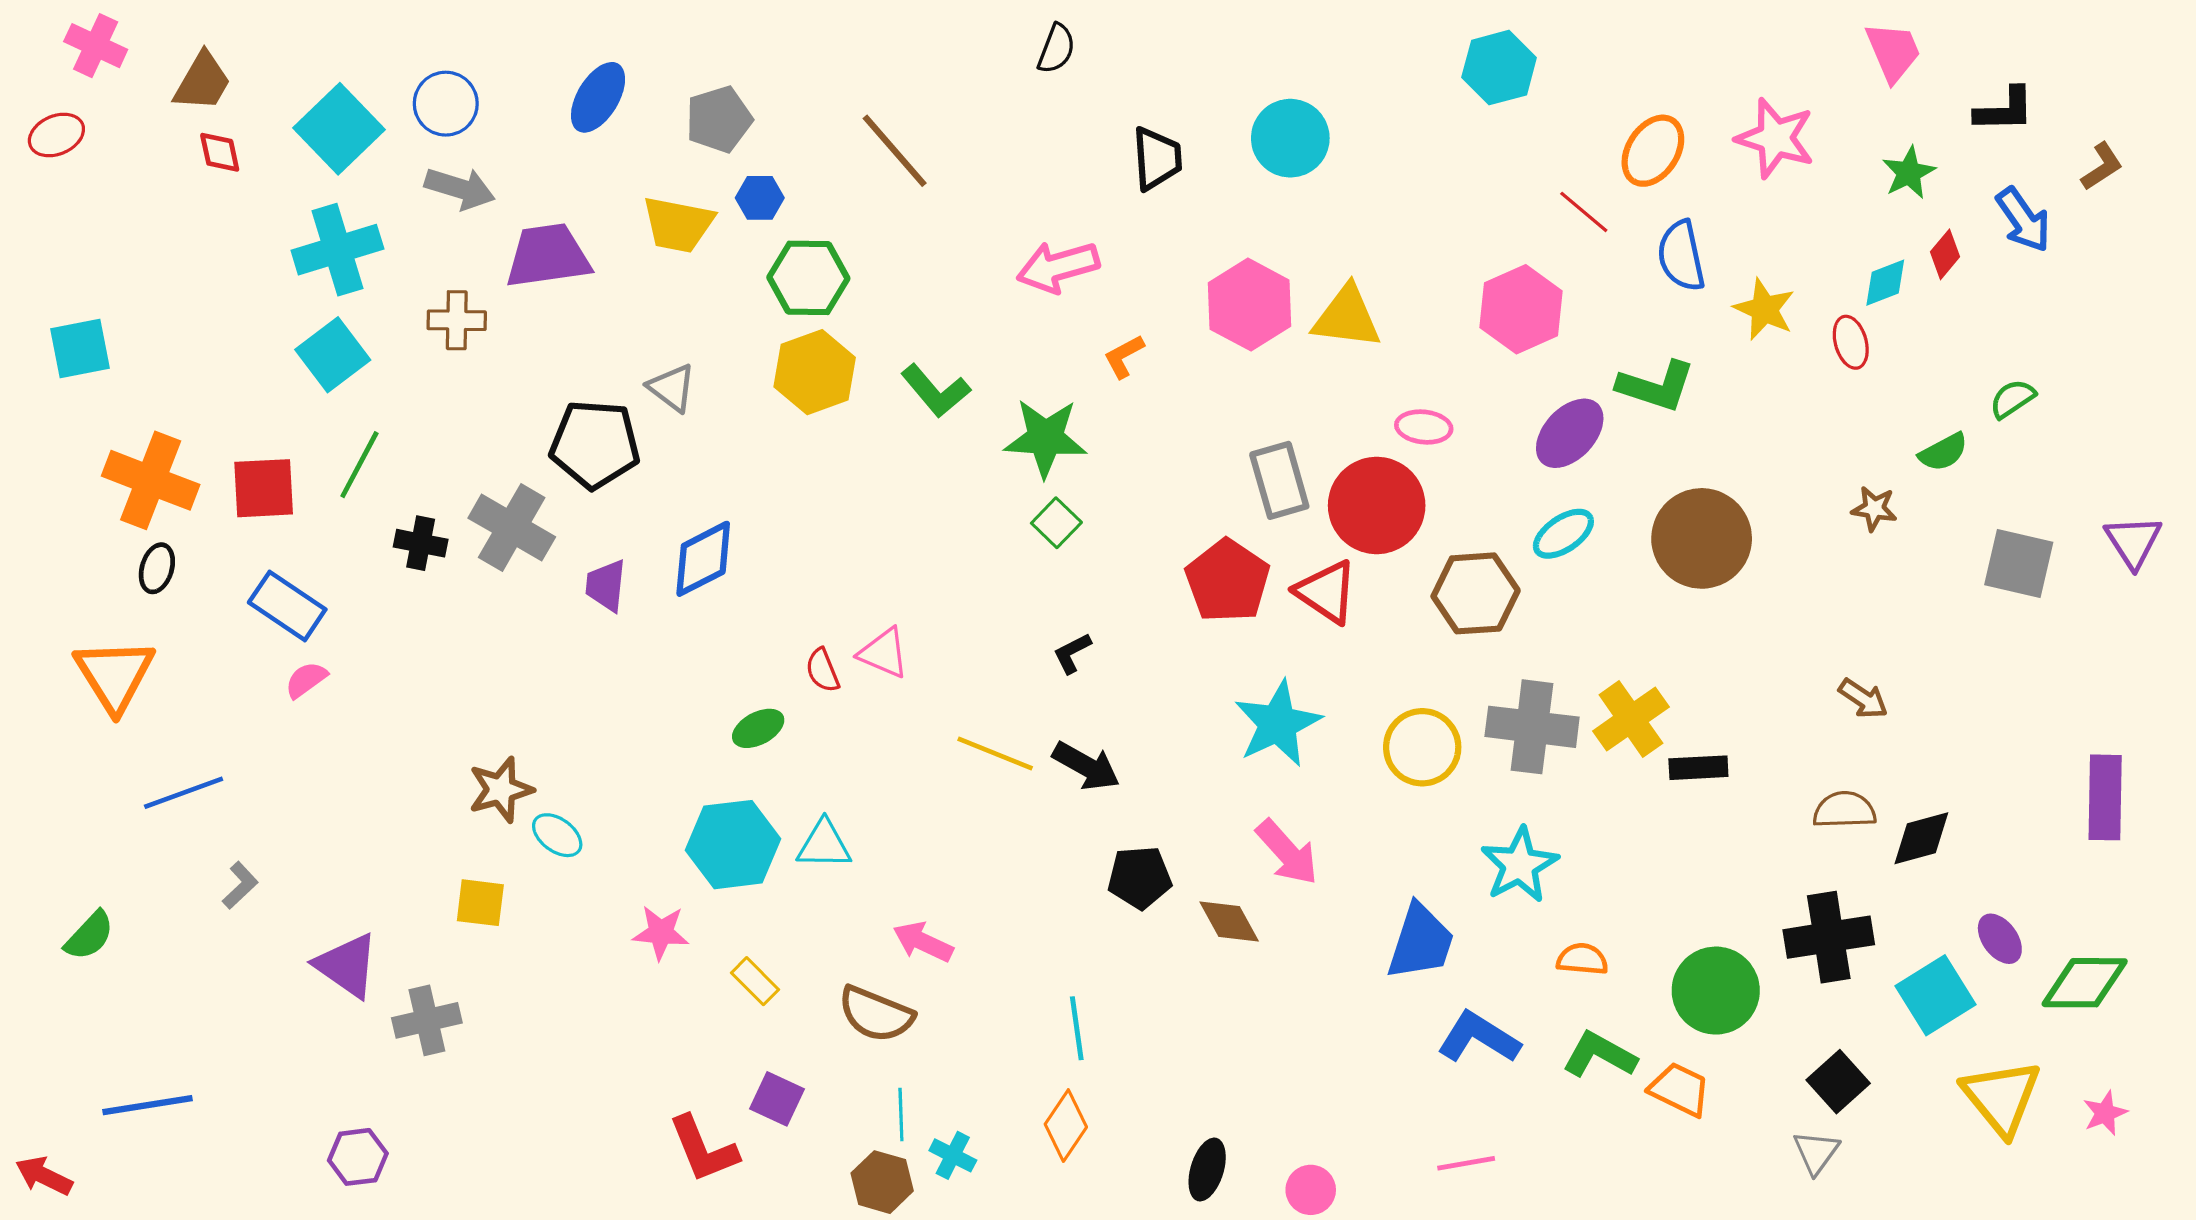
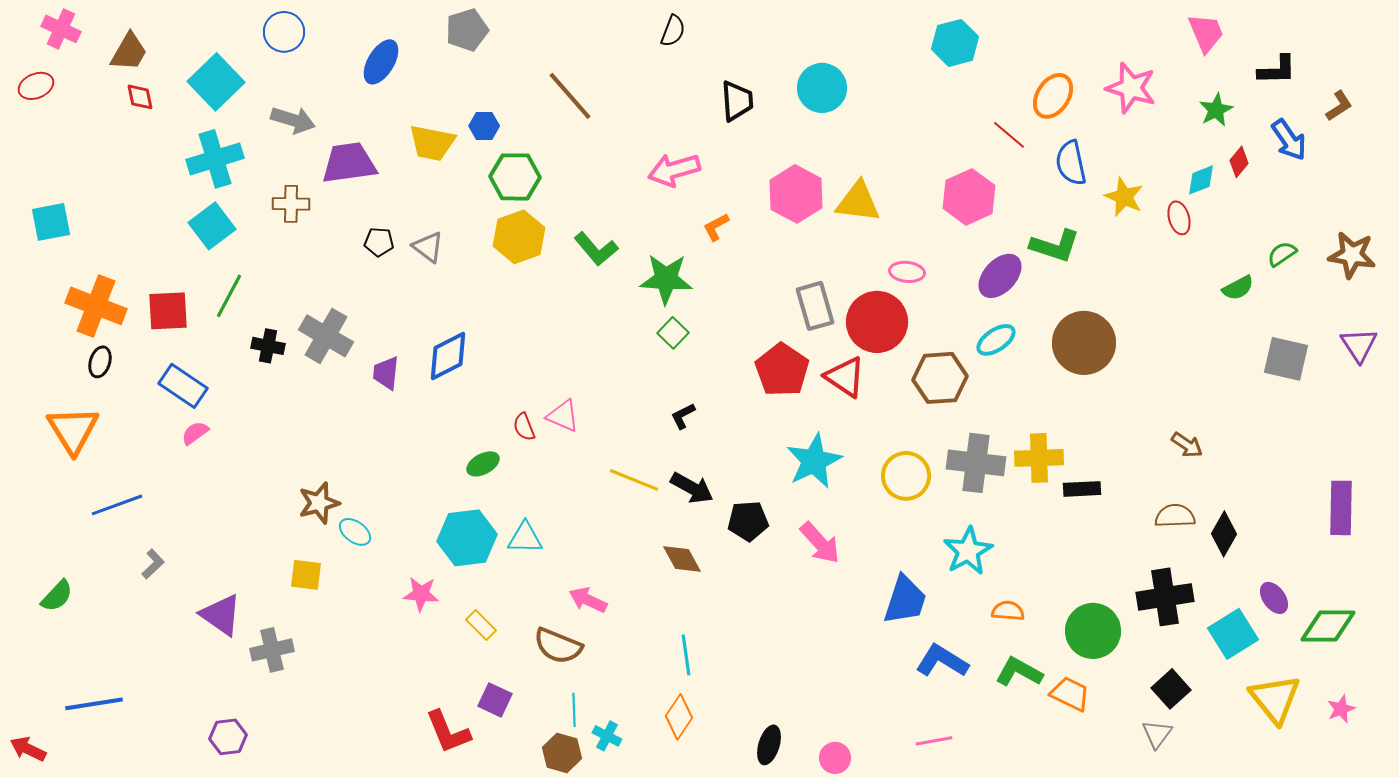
blue circle: (446, 104) -> (284, 32), moved
gray pentagon: (719, 119) -> (467, 30), moved
black pentagon: (595, 444) -> (379, 242), moved, size x0.5
brown star: (1874, 509) -> (1352, 255), moved, size x1.6
yellow cross: (1631, 719) -> (1039, 458), turned 33
black diamond: (1921, 838) -> (1224, 534), turned -45
black pentagon: (1140, 878) -> (748, 521), moved
brown diamond: (1229, 921) -> (682, 559), moved

